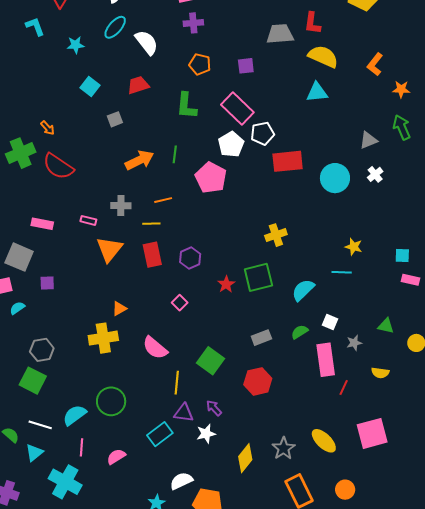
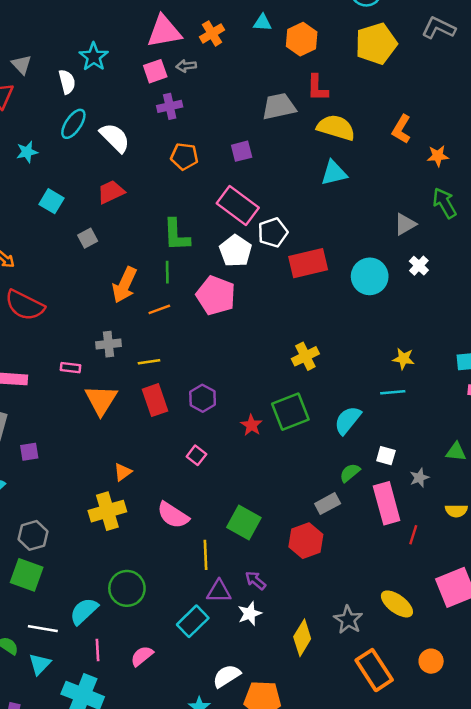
green L-shape: (186, 106) -> (176, 235), moved
orange arrow: (139, 160) -> (124, 285), turned 148
orange line: (163, 200) -> (159, 309), moved
gray rectangle: (261, 338) -> (328, 504), moved

